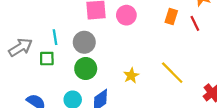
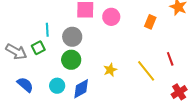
red line: (195, 23) -> (170, 59), moved
gray arrow: (20, 47) -> (16, 52), moved, turned 55
green square: (47, 59) -> (38, 48), turned -32

